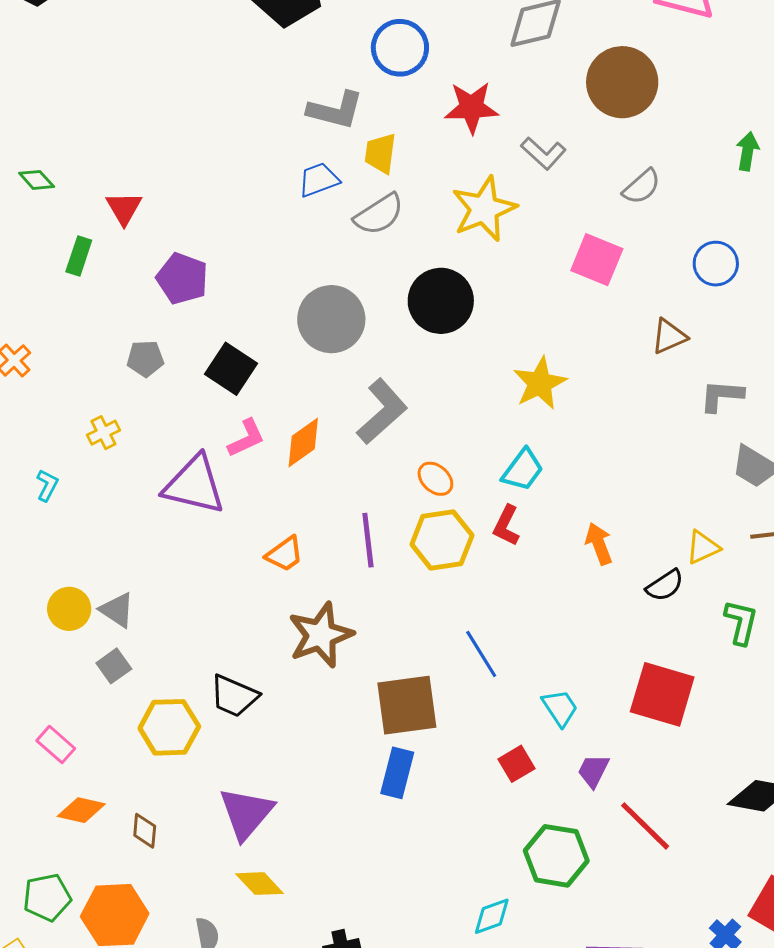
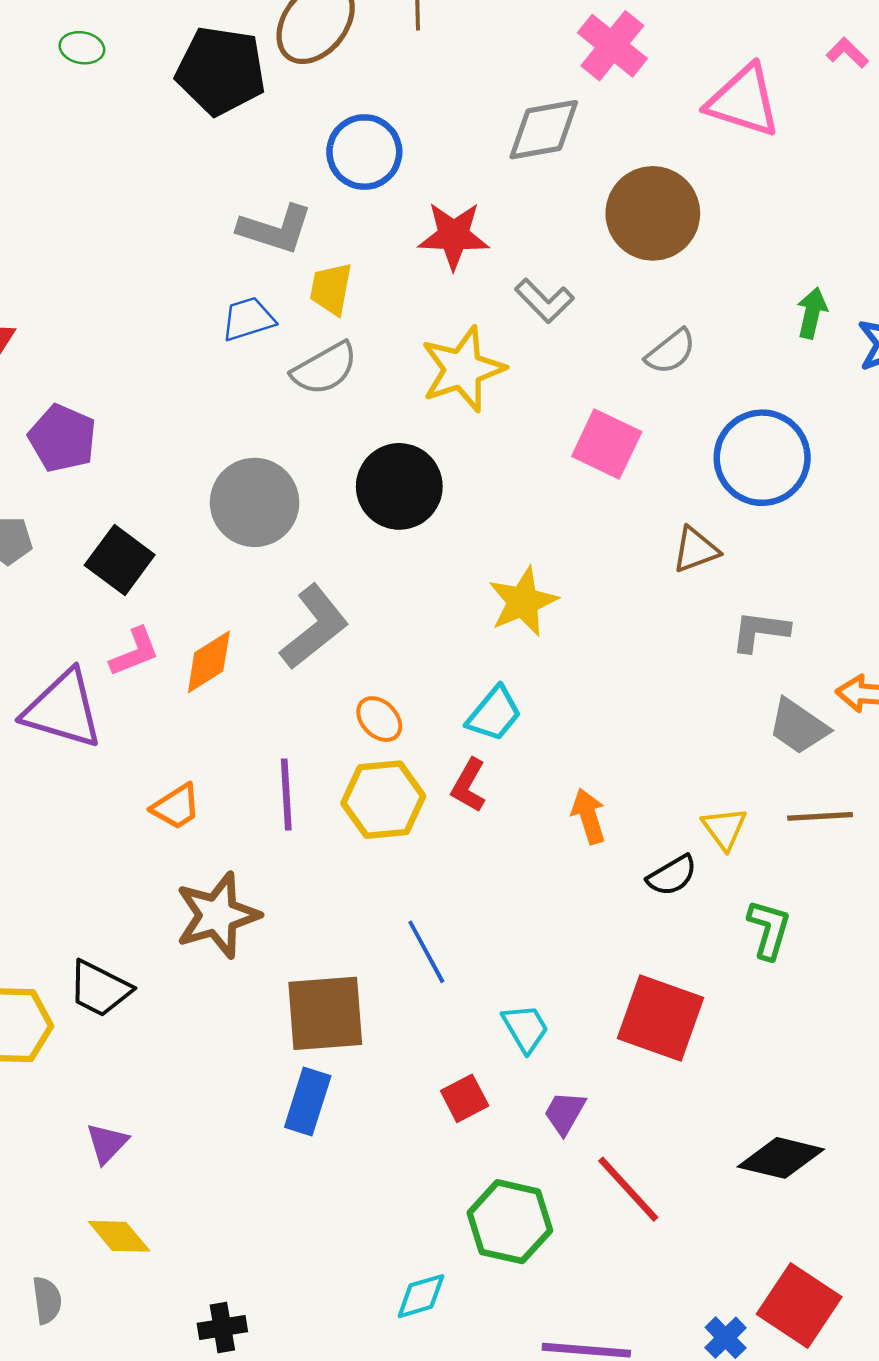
blue circle: (716, 264) -> (762, 458), size x1.6
yellow triangle: (703, 547) -> (724, 828), turned -45
purple triangle: (246, 813) -> (107, 1143), size x0.6

